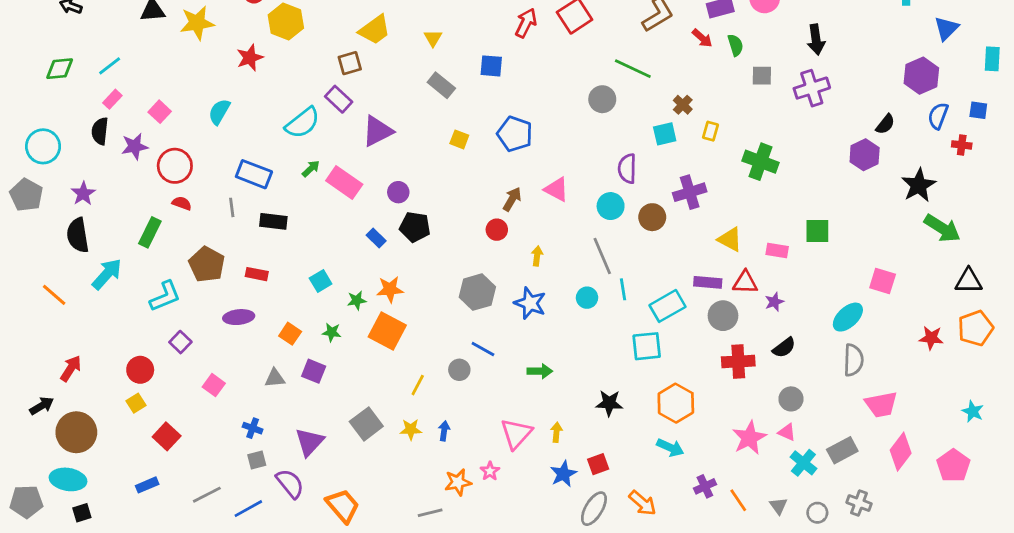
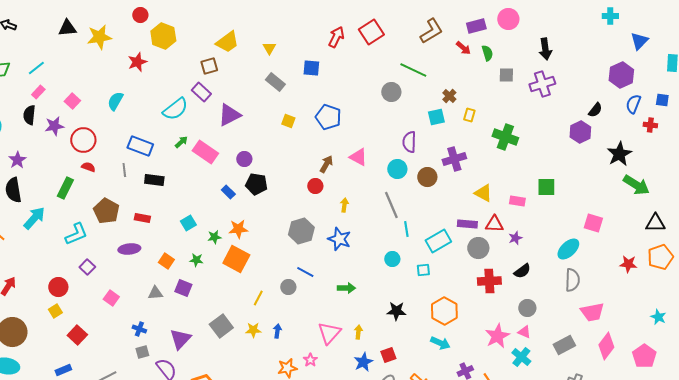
cyan circle: (587, 298) -> (392, 259), moved
cyan square: (647, 346) -> (423, 270), size x0.6
cyan cross: (803, 463) -> (521, 357), moved

